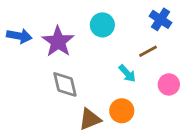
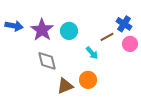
blue cross: (161, 19) -> (124, 24), moved
cyan circle: (102, 25) -> (69, 31), moved
pink circle: (169, 84) -> (130, 44), moved

